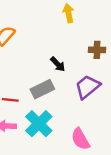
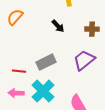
black arrow: (58, 64) -> (58, 26), moved

